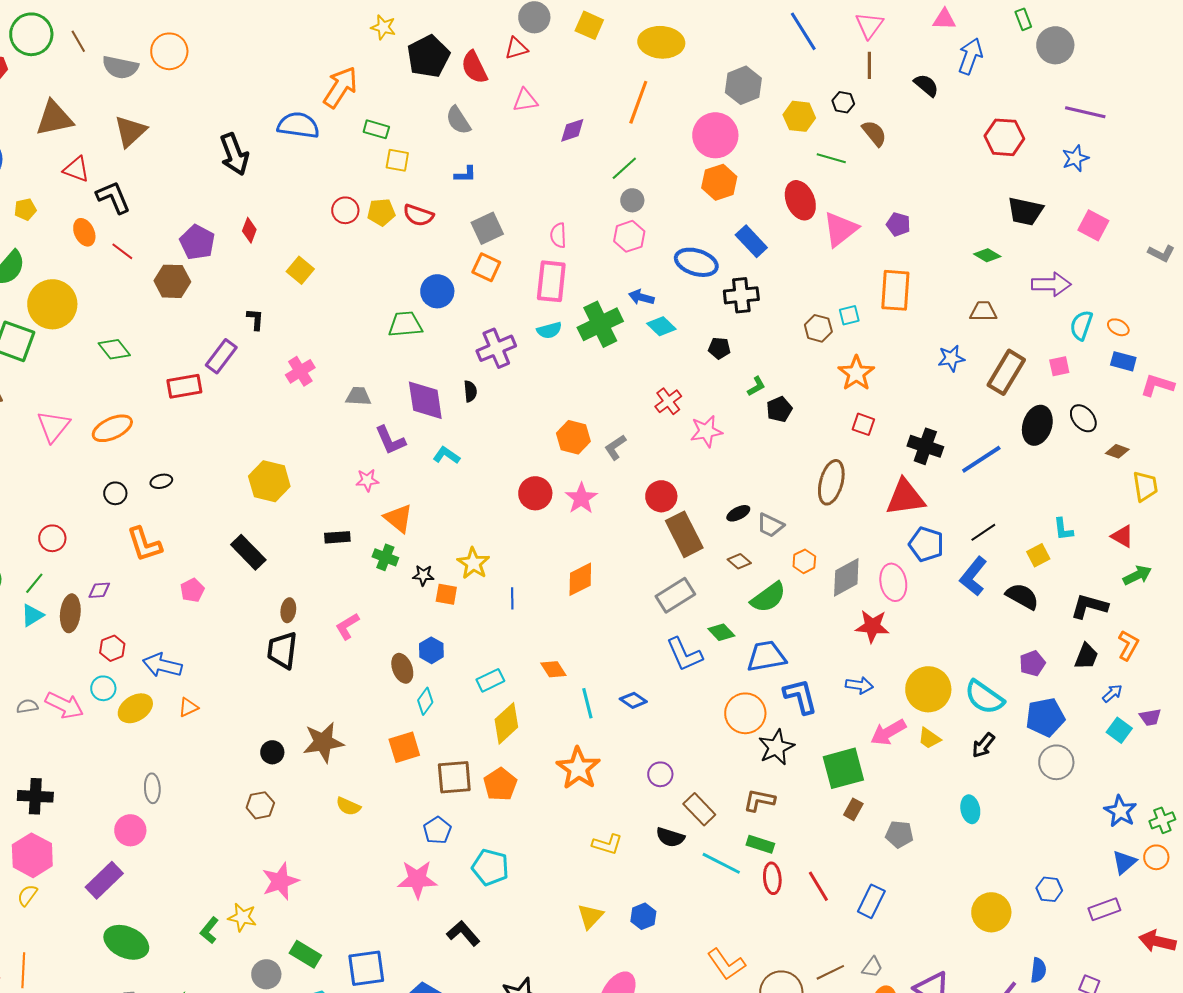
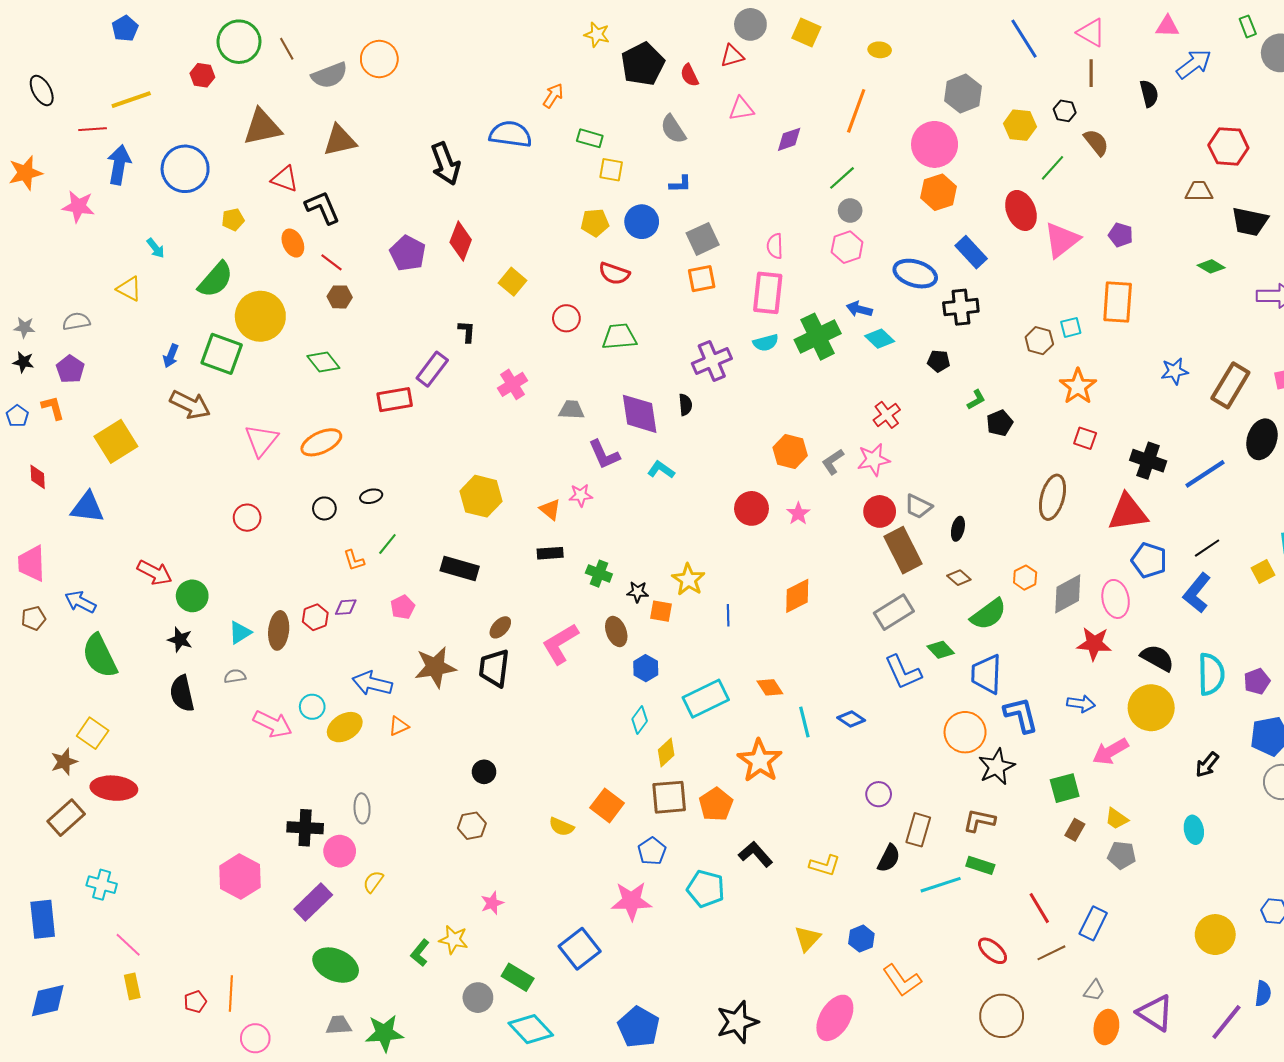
pink triangle: (869, 25) -> (1091, 33), turned -36
yellow ellipse: (661, 42) -> (880, 50), size x0.5
blue arrow: (970, 56) -> (1194, 64), turned 33
gray semicircle: (120, 67) -> (329, 75), turned -33
red semicircle: (474, 67) -> (689, 75), size x0.7
black semicircle: (926, 85) -> (1149, 94), turned 36
orange arrow: (340, 87) -> (553, 96), size x0.6
brown triangle: (130, 131) -> (340, 140), turned 30
green line: (831, 158) -> (1052, 168), turned -64
red circle: (345, 210) -> (566, 318), moved
red semicircle: (418, 215) -> (614, 274), moved
red diamond: (249, 230) -> (461, 241), size x1.5
orange square: (486, 267) -> (702, 279), turned -36
brown hexagon: (172, 281) -> (340, 297), moved, size x0.7
blue circle: (437, 291) -> (642, 222), moved
brown trapezoid: (983, 311) -> (1199, 191), moved
pink star: (706, 431) -> (874, 460), moved
pink star: (581, 498) -> (798, 514), size x0.7
black ellipse: (738, 513) -> (958, 529), turned -50
orange triangle: (398, 518) -> (550, 509), moved, size x0.7
gray trapezoid: (770, 525) -> (918, 506), moved
red circle: (52, 538) -> (247, 518), moved
orange L-shape: (144, 544) -> (354, 560), size x0.6
black rectangle: (248, 552) -> (460, 568), turned -30
green line: (34, 583) -> (387, 544), moved
purple diamond: (99, 590) -> (346, 607), moved
black semicircle: (1022, 596) -> (1157, 658), moved
brown ellipse: (288, 610) -> (500, 627), turned 35
pink L-shape: (347, 626) -> (560, 644), size x1.5
red hexagon: (112, 648) -> (315, 617), moved
blue trapezoid: (766, 656) -> (986, 674), turned -78
brown ellipse: (402, 668) -> (616, 631), moved
cyan rectangle: (490, 680) -> (706, 699), size x1.6
cyan semicircle: (984, 697) -> (1211, 674), moved, turned -126
gray semicircle: (27, 706) -> (235, 676), moved
yellow diamond: (506, 723) -> (666, 753), moved, size x0.7
yellow trapezoid: (929, 738) -> (1117, 819), moved
brown star: (323, 742) -> (435, 667), moved
orange square: (404, 747) -> (607, 805), moved, turned -36
orange star: (578, 768) -> (760, 761), moved
green square: (843, 768) -> (1065, 788), size x0.7
black cross: (35, 796) -> (305, 828), moved
brown rectangle: (699, 809) -> (918, 830), turned 60
black semicircle: (670, 837) -> (889, 858), turned -80
cyan line: (721, 863) -> (941, 885), turned -45
red ellipse: (772, 878) -> (992, 951), moved, turned -44
pink star: (280, 881) -> (492, 903), size x0.6
yellow semicircle: (27, 895) -> (373, 882), moved
black L-shape: (463, 933) -> (756, 854), moved
orange L-shape: (726, 964) -> (902, 980), moved
blue square: (366, 968) -> (580, 949), moved, turned -30
brown line: (830, 972) -> (1051, 953), moved

